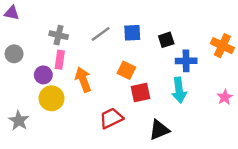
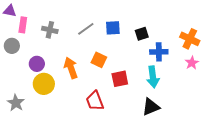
pink rectangle: (60, 60) -> (23, 25), moved
orange square: (126, 70) -> (99, 60), moved
pink star: (225, 97) -> (192, 63), moved
red trapezoid: (111, 118) -> (95, 101), turned -85
black triangle: (159, 130) -> (151, 107), moved

